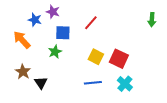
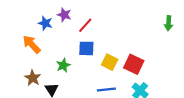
red line: (91, 23) -> (85, 25), moved
blue square: (63, 33) -> (86, 48), moved
green star: (55, 52) -> (63, 65), moved

